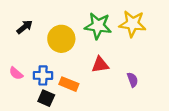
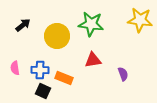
yellow star: (132, 24) -> (140, 20), moved
pink semicircle: (16, 73) -> (15, 68), turned 40

